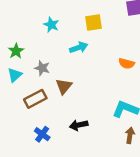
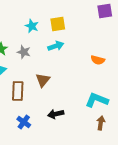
yellow square: (93, 22) -> (58, 24), moved
gray star: (42, 68) -> (24, 52), moved
brown rectangle: (35, 99) -> (18, 91), turned -60

